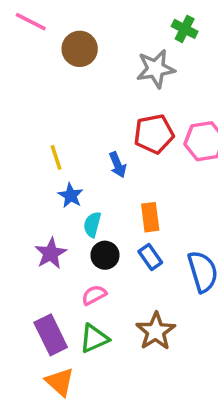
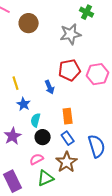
brown star: (156, 331) -> (67, 162), moved
green triangle: (94, 338) -> (46, 178), moved

